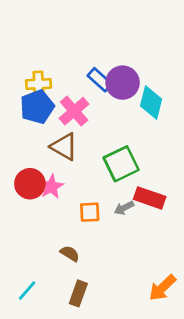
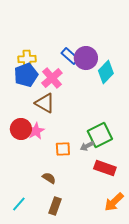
cyan diamond: (151, 103) -> (106, 72), turned 30
green square: (121, 164) -> (100, 135), moved
red rectangle: (150, 198) -> (105, 168), moved

